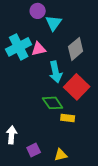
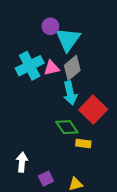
cyan triangle: (54, 23) -> (68, 39), size x1.4
gray diamond: (76, 49) -> (72, 68), moved

